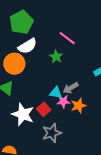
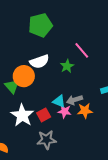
white semicircle: (28, 46) -> (39, 62), moved
orange circle: (14, 64) -> (24, 76), moved
orange star: (78, 106) -> (85, 111), moved

